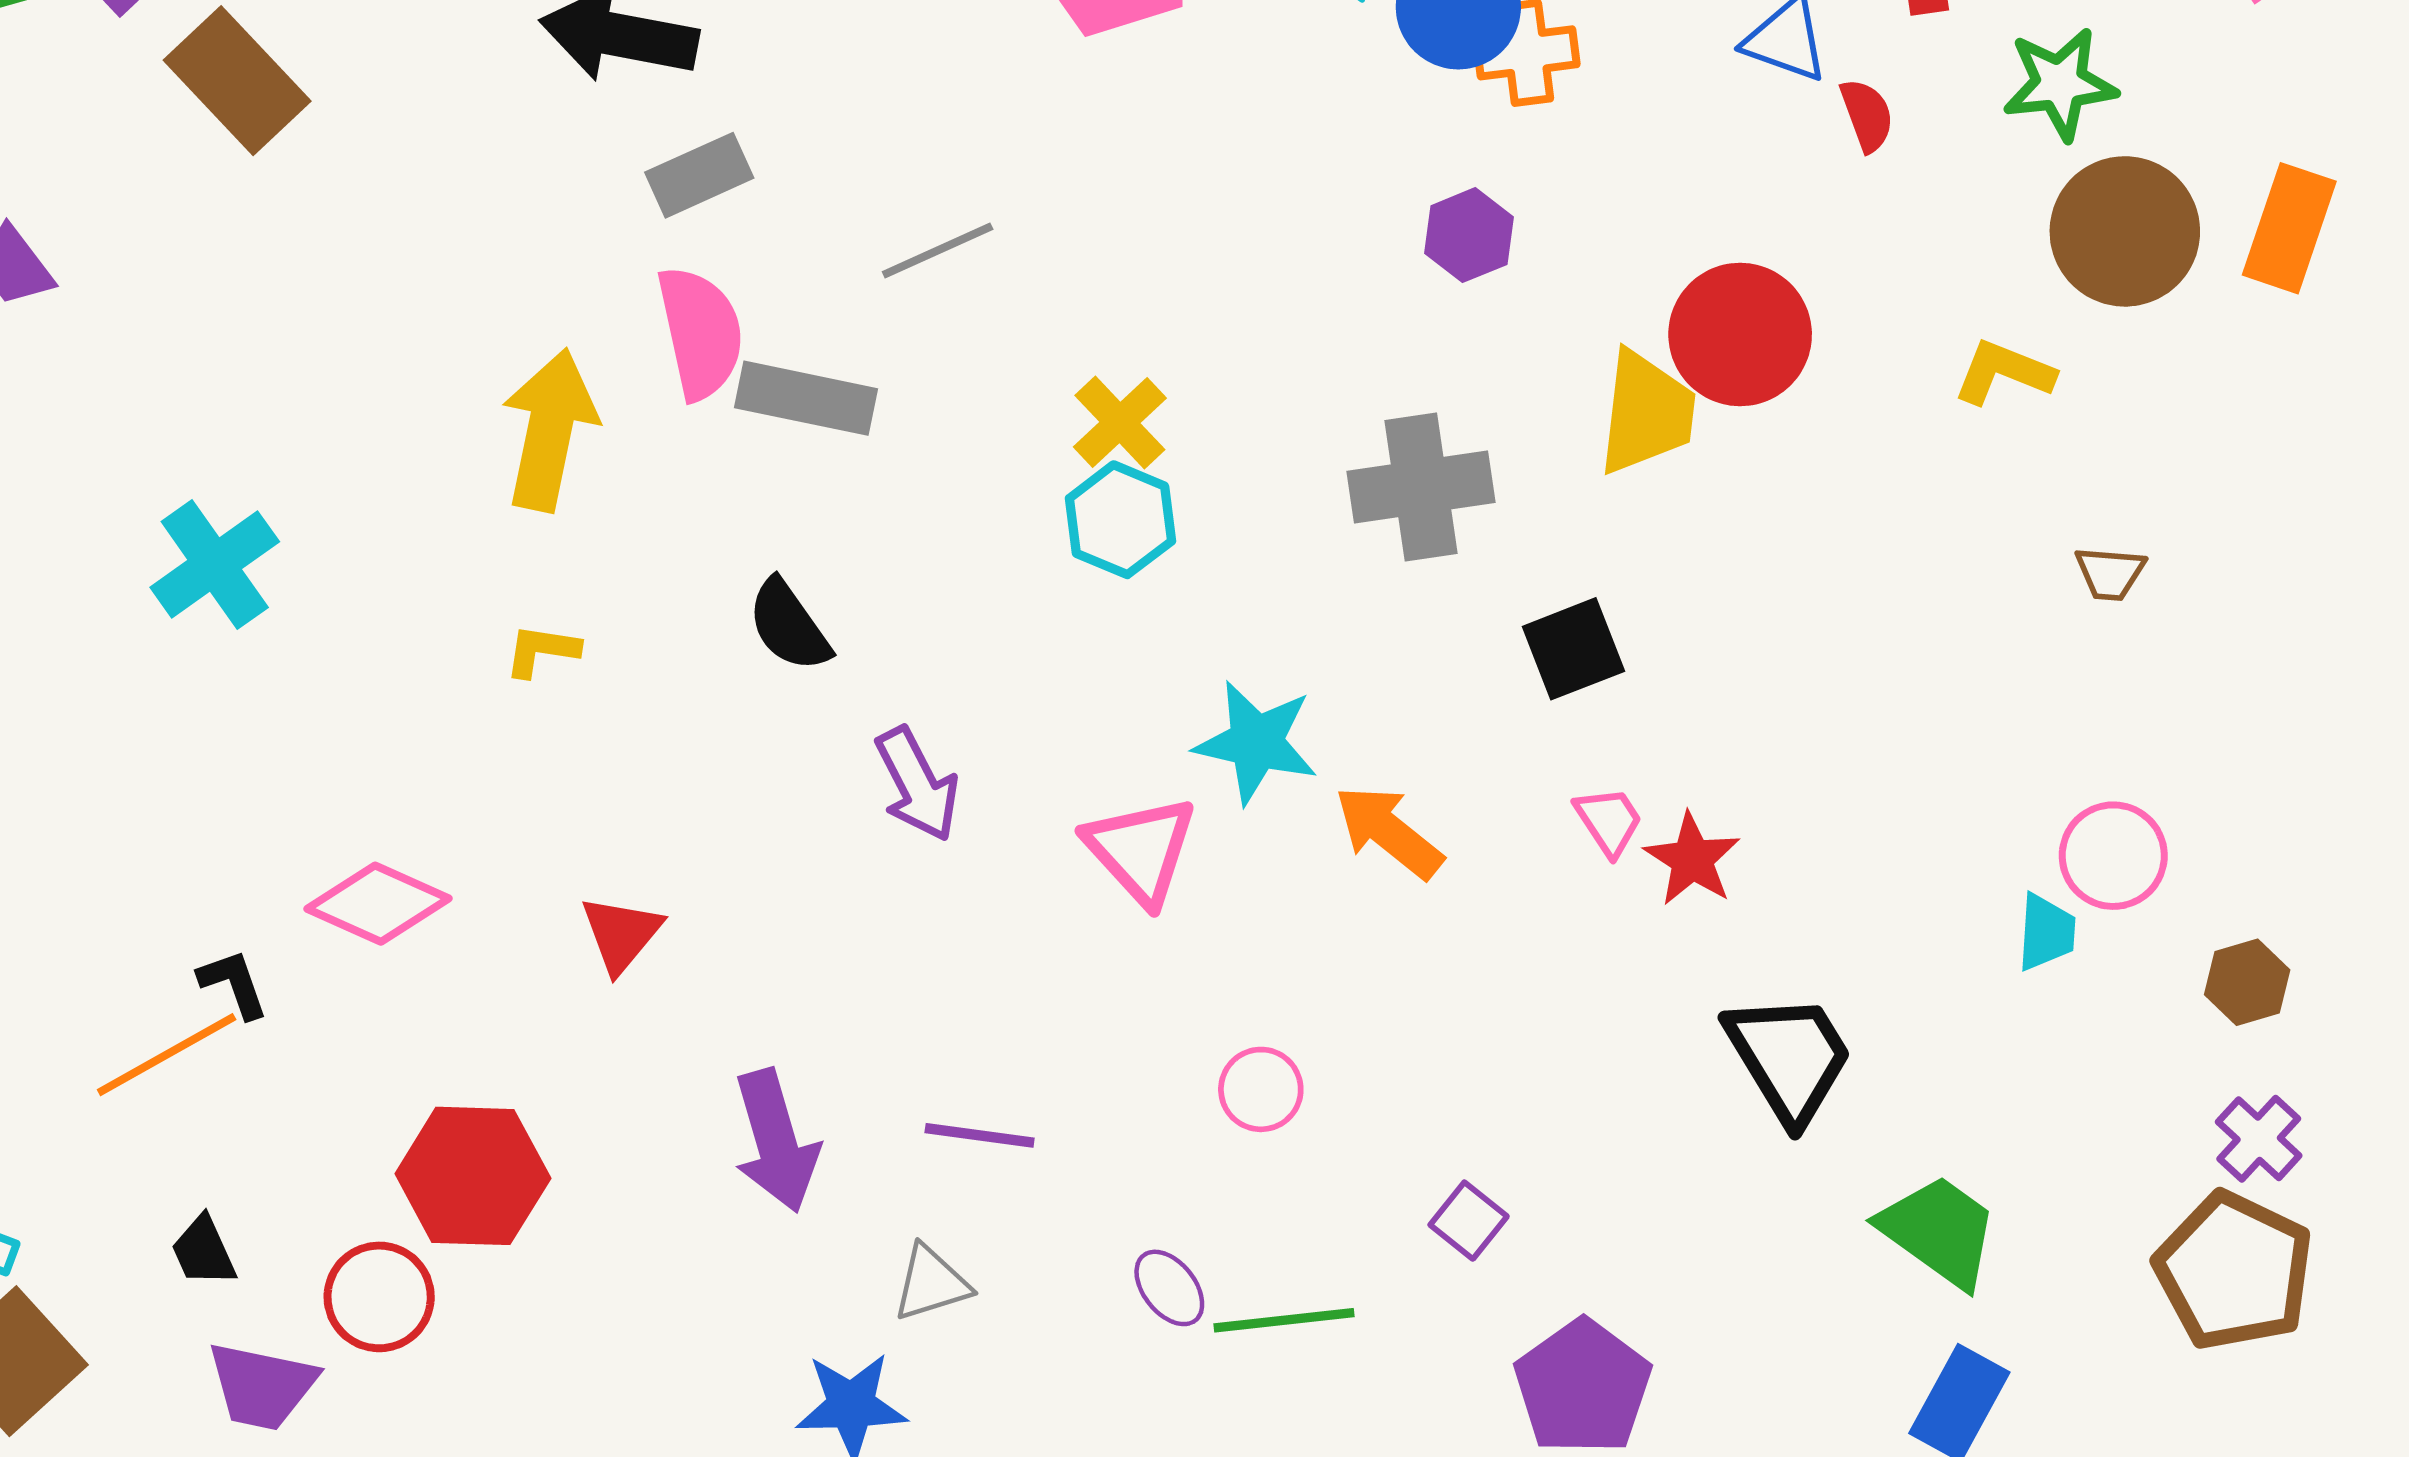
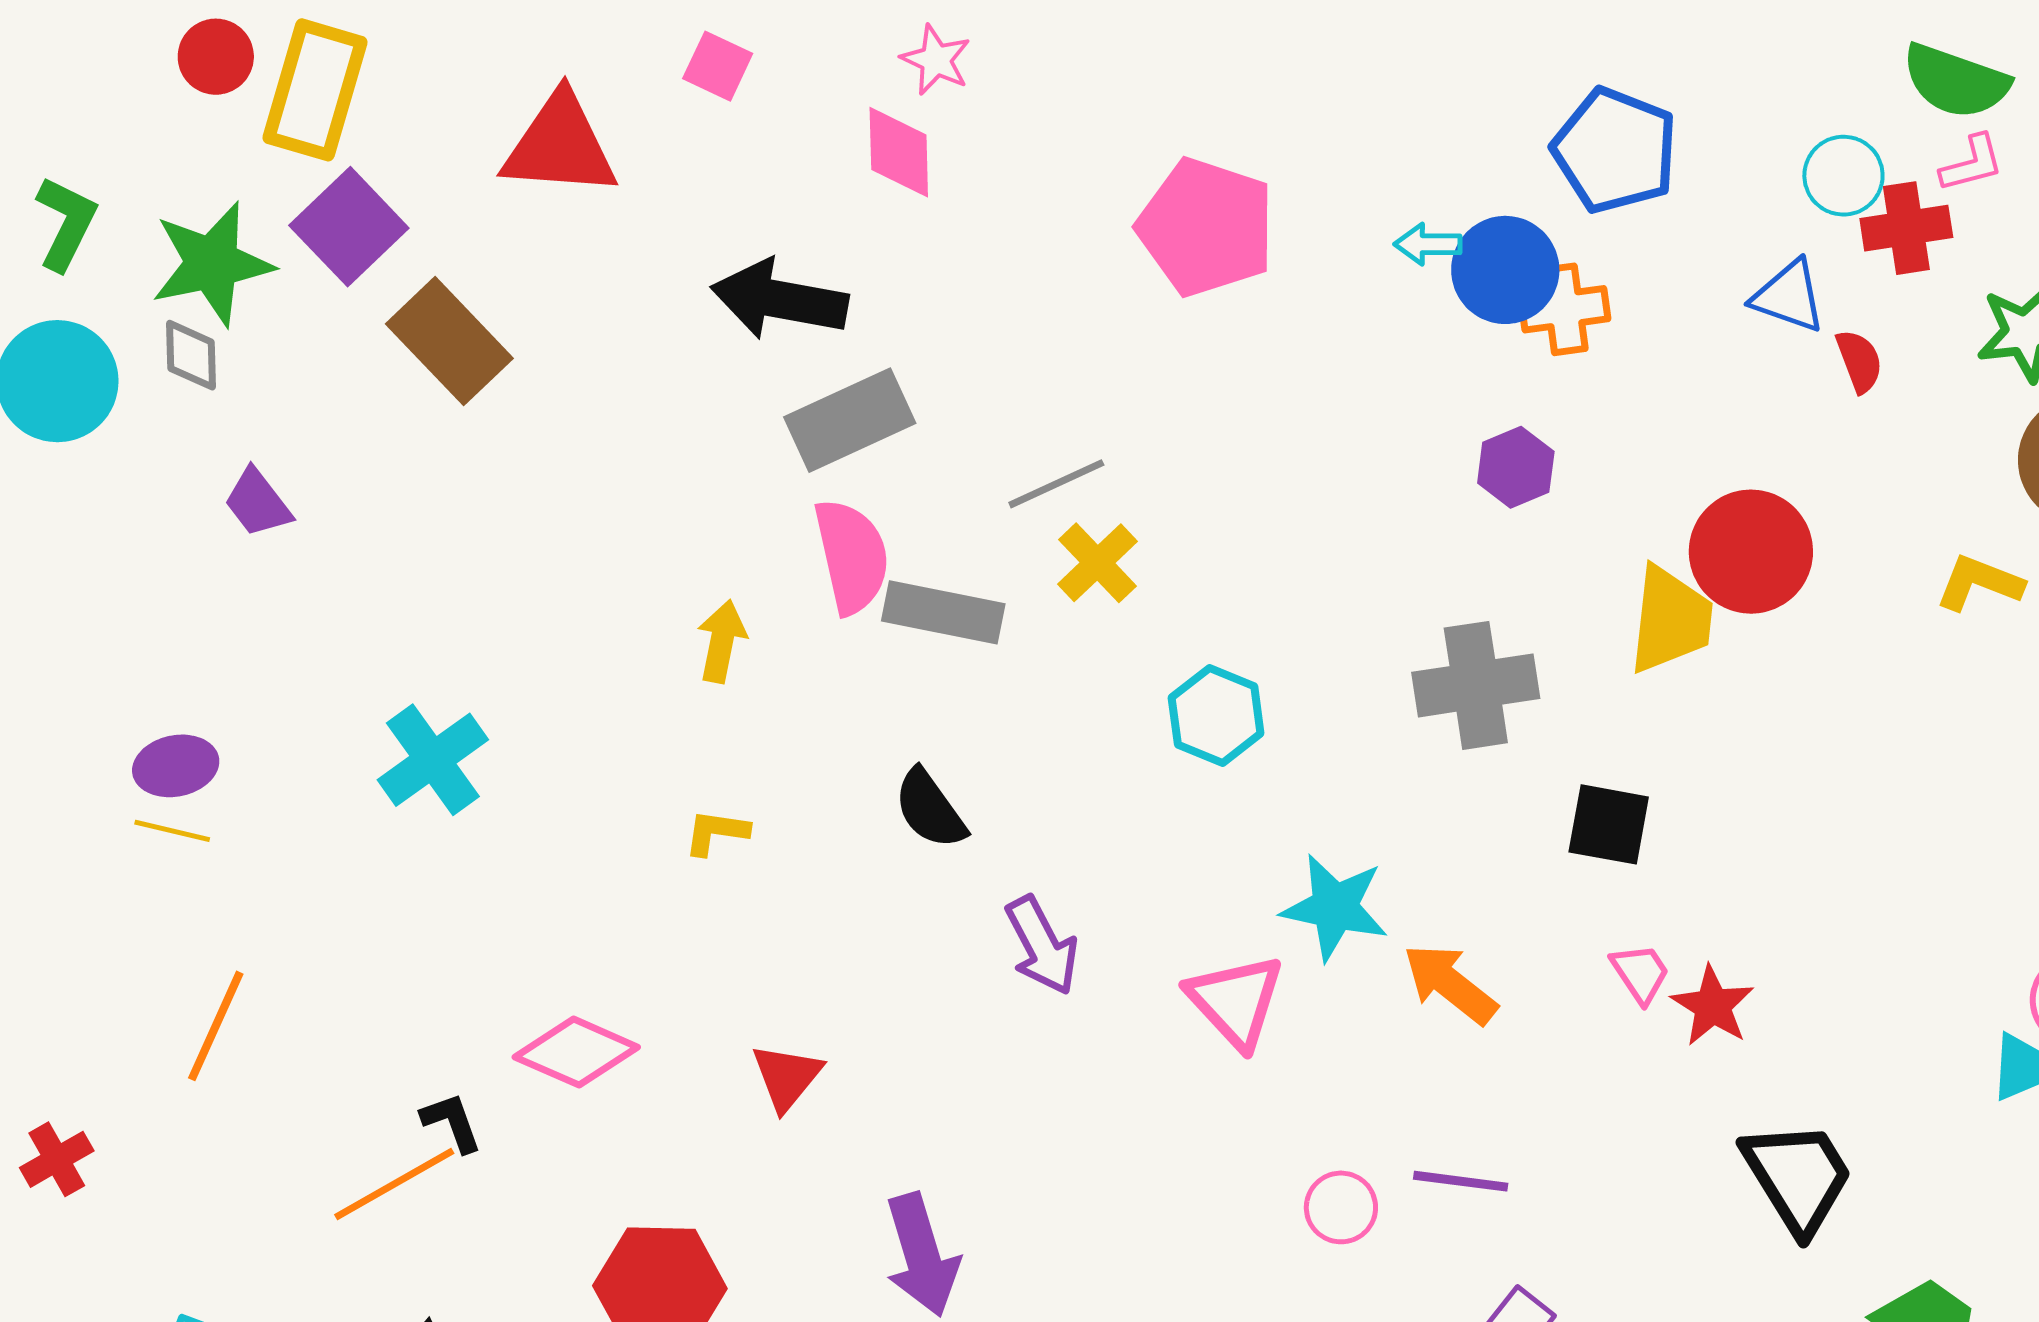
gray rectangle: (699, 175) -> (850, 420), size x1.4
yellow cross: (1120, 423) -> (1098, 563), moved
yellow arrow: (549, 430) -> (722, 641), size x0.6
black square: (1573, 649) -> (1609, 824), turned 32
purple line: (980, 1135) -> (1461, 1181), moved

